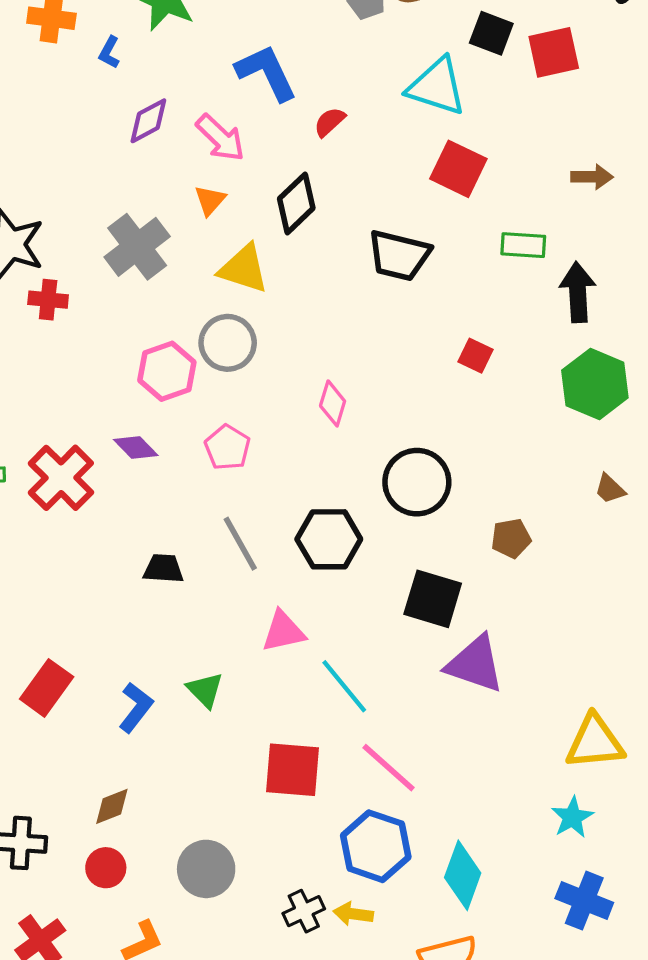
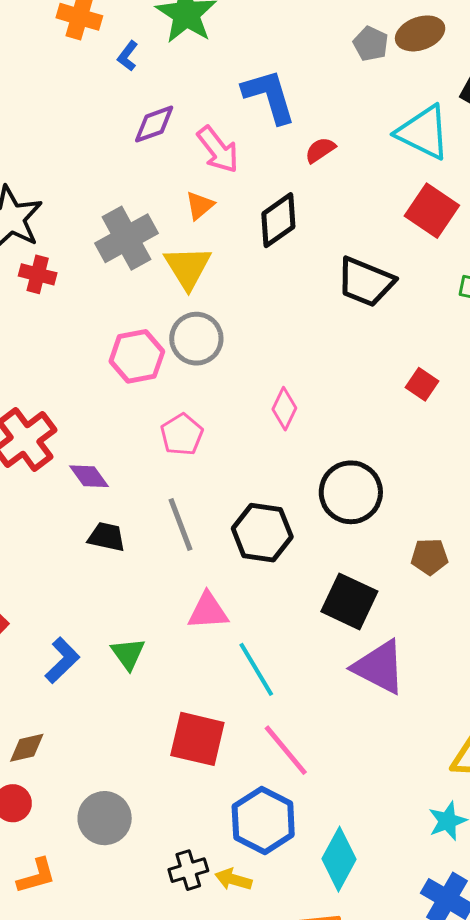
yellow triangle: (244, 269) -> (188, 267), moved, turned 32
purple diamond: (136, 447) -> (89, 476), moved

